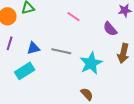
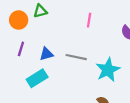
pink line: (74, 17) -> (89, 20), turned 64

